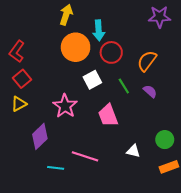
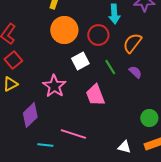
cyan arrow: (99, 30) -> (114, 14), moved
white triangle: (133, 151) -> (124, 147), moved

